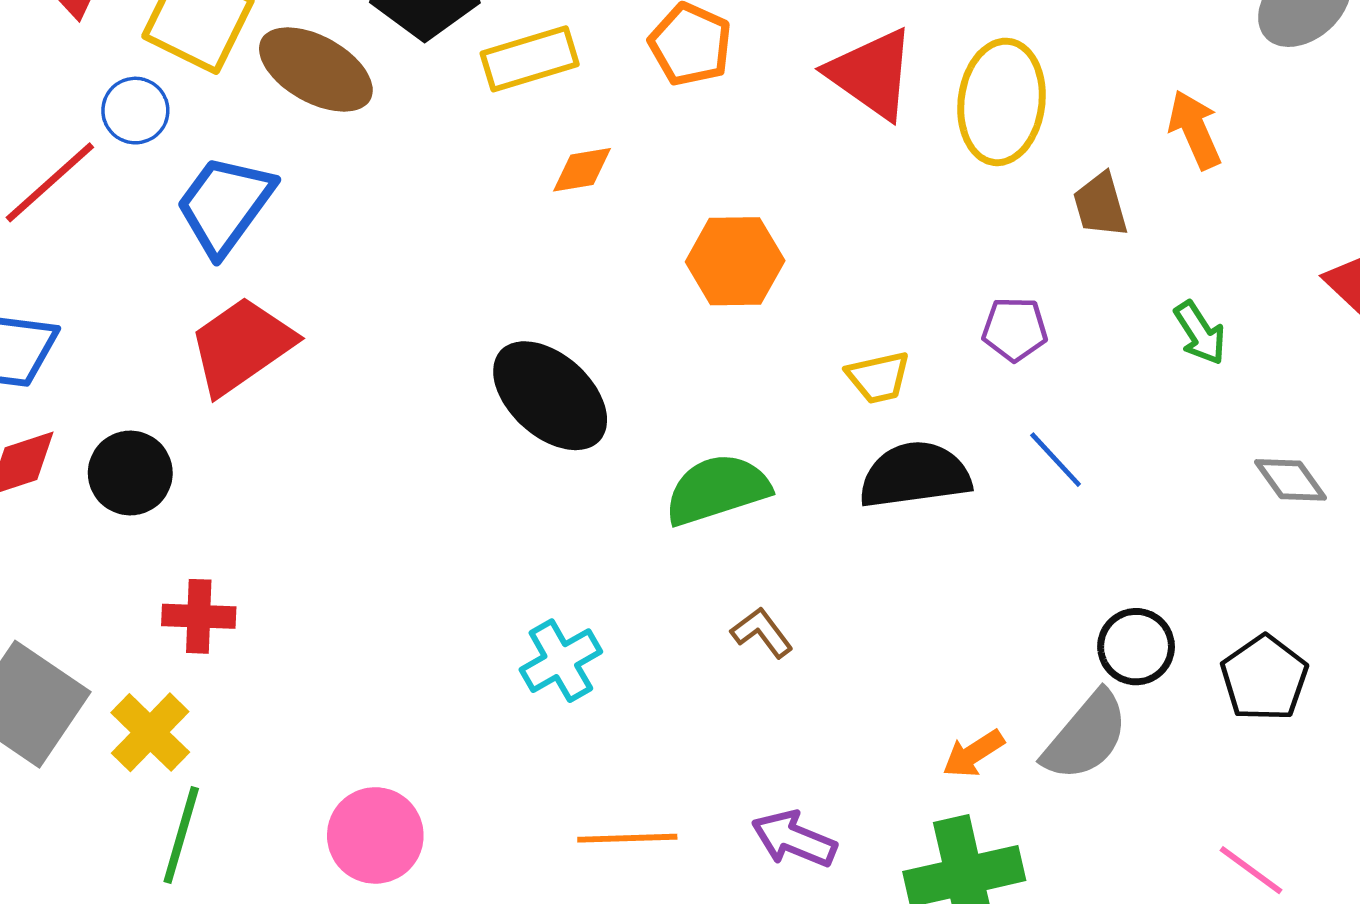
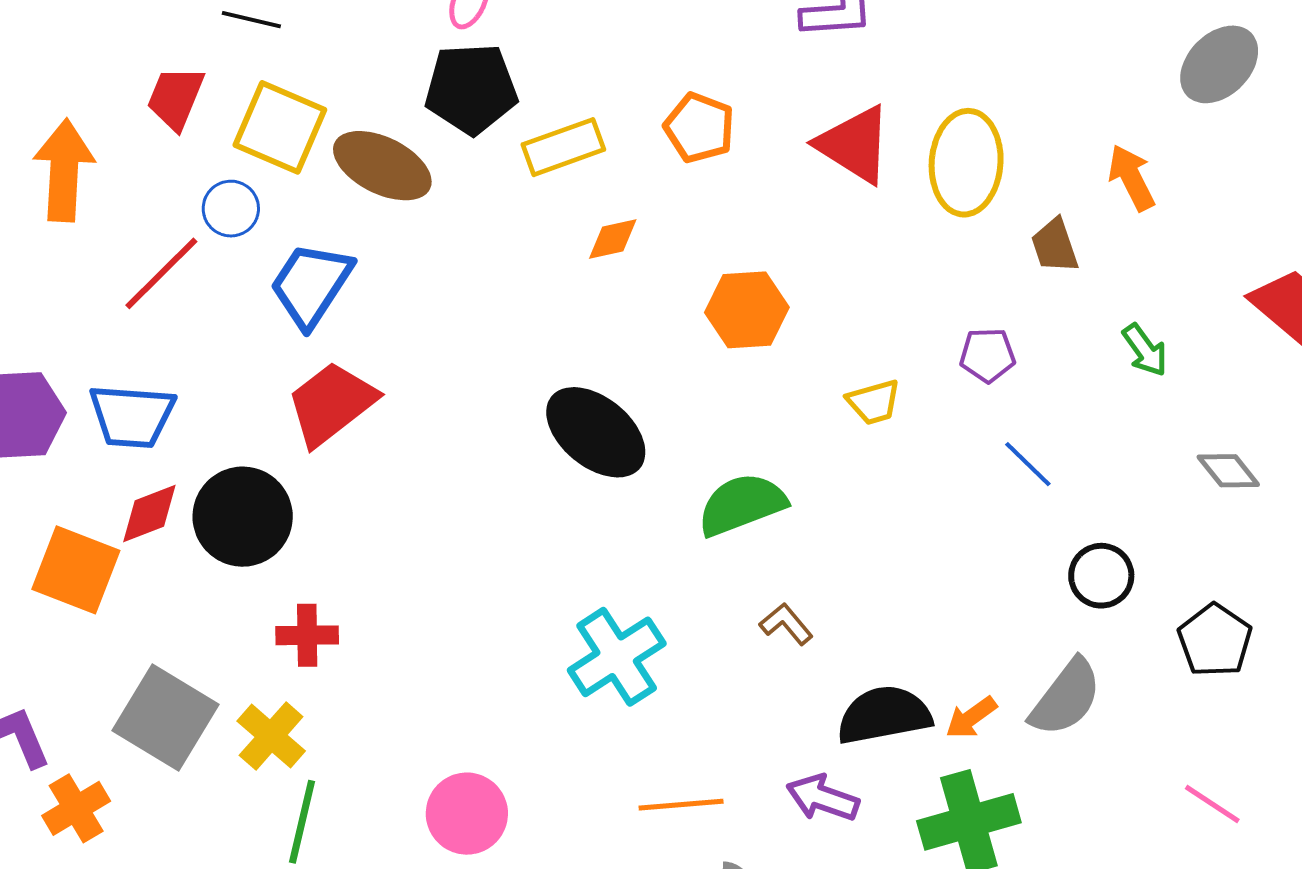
black circle: (130, 473) -> (243, 517), size x1.4
black semicircle: (915, 475) -> (884, 715), moved
black circle: (1136, 647) -> (1101, 576), moved
cyan cross: (561, 661) -> (617, 657), size x1.4

